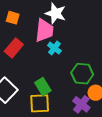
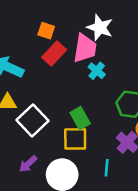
red rectangle: (14, 48) -> (54, 54), moved

